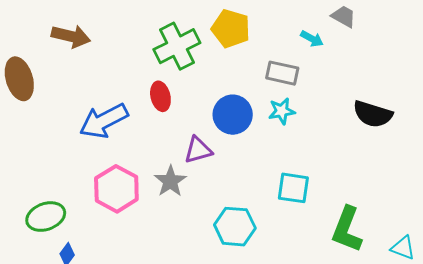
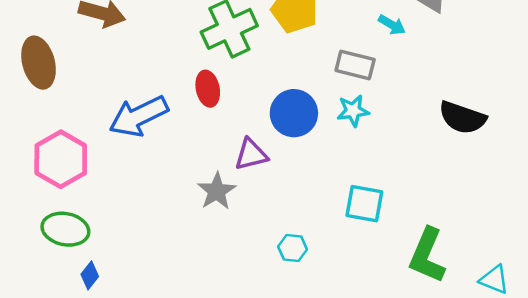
pink hexagon: (116, 189) -> (61, 159), moved
green ellipse: (46, 217) -> (65, 229), turned 30
cyan hexagon: (235, 227) -> (293, 248), size x0.6

